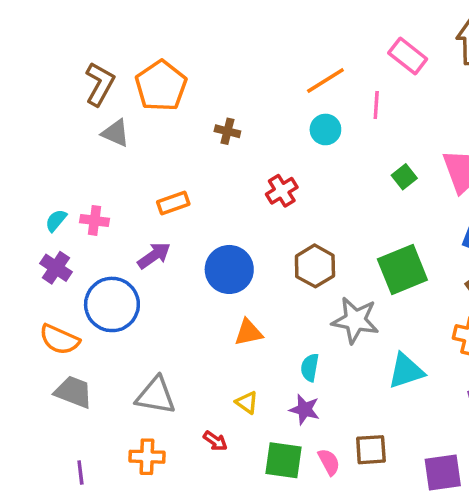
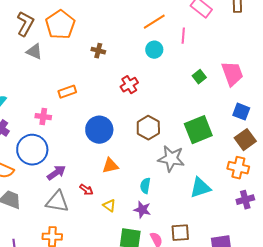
pink cross: (94, 220) -> (43, 117), moved
purple arrow: (154, 255) -> (56, 173), moved
red arrow: (215, 441) -> (86, 190), moved

